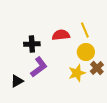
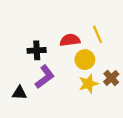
yellow circle: (86, 52) -> (85, 60), moved
black triangle: (17, 81) -> (19, 93), turned 32

